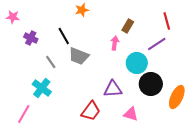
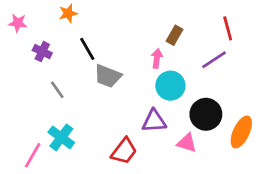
orange star: (82, 10) -> (68, 13), moved
gray line: (51, 62) -> (57, 90), moved
cyan circle: (137, 63) -> (170, 86), moved
cyan cross: (42, 88) -> (61, 137), moved
pink triangle: (131, 114) -> (187, 143), moved

